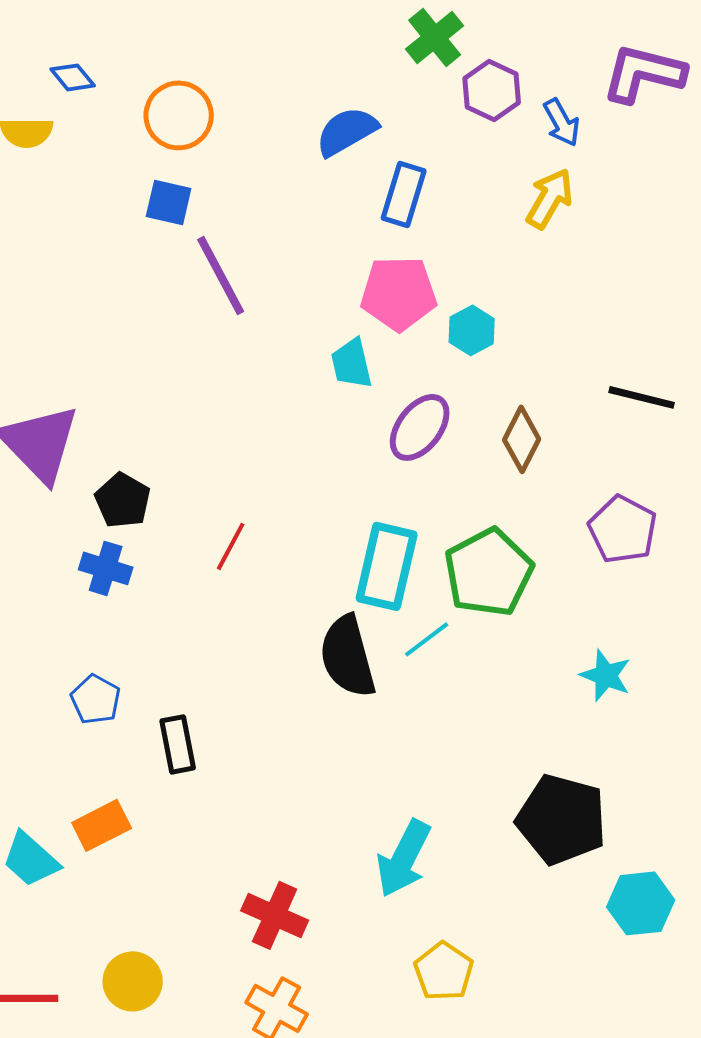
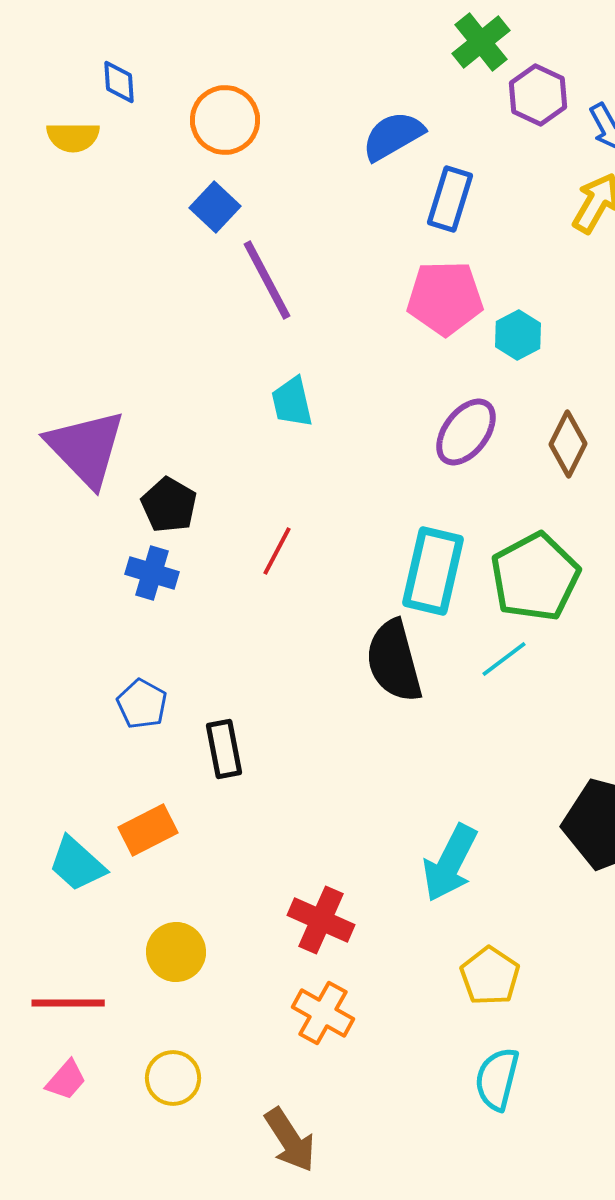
blue diamond: (73, 77) -> (119, 82), turned 36
blue square: (169, 202) -> (215, 207), turned 30
cyan trapezoid: (352, 363) -> (292, 402), moved
cyan line: (427, 639) -> (504, 659), moved
yellow circle: (133, 981) -> (176, 952), moved

